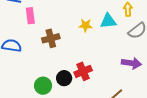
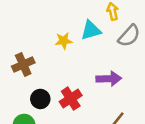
purple arrow: (131, 63) -> (109, 79), moved
black circle: (64, 78) -> (40, 99), moved

